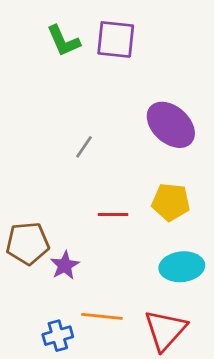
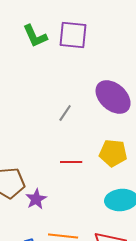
gray line: (84, 147) -> (65, 113), moved

